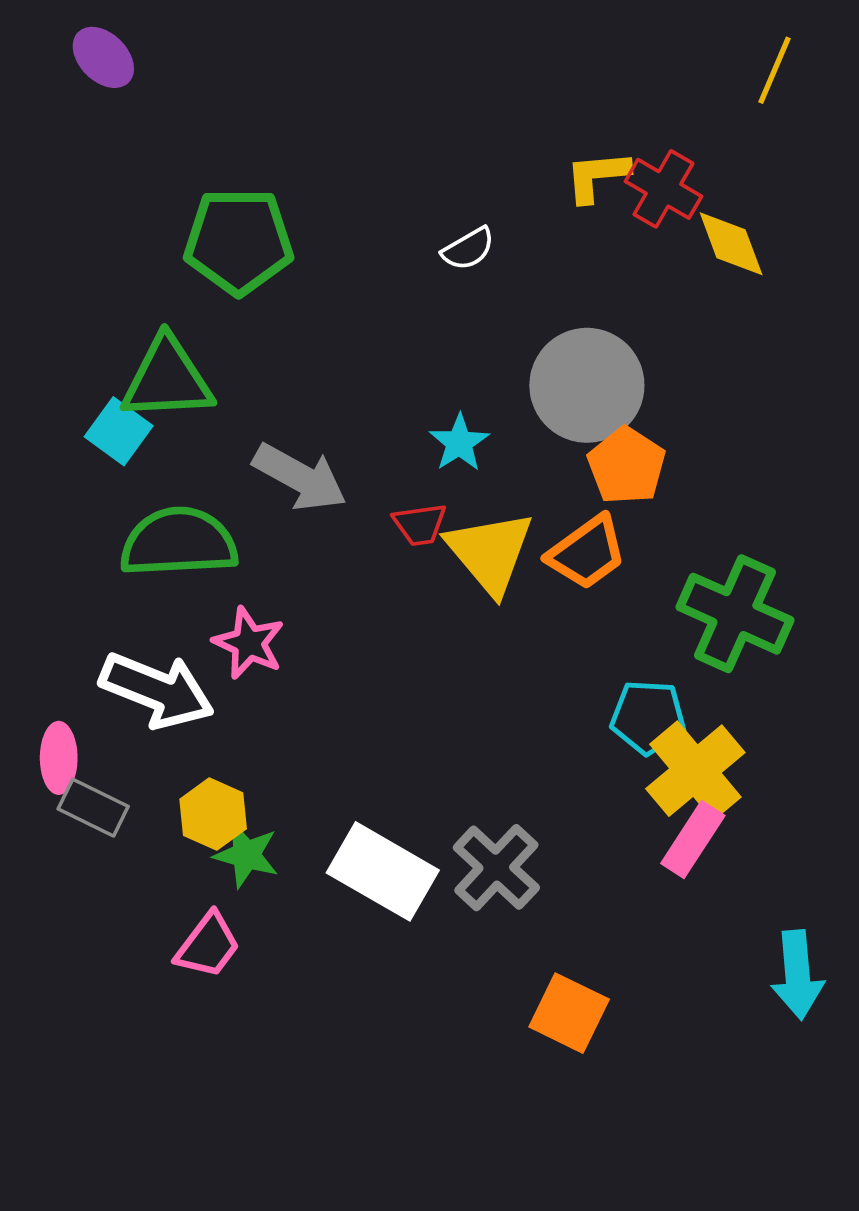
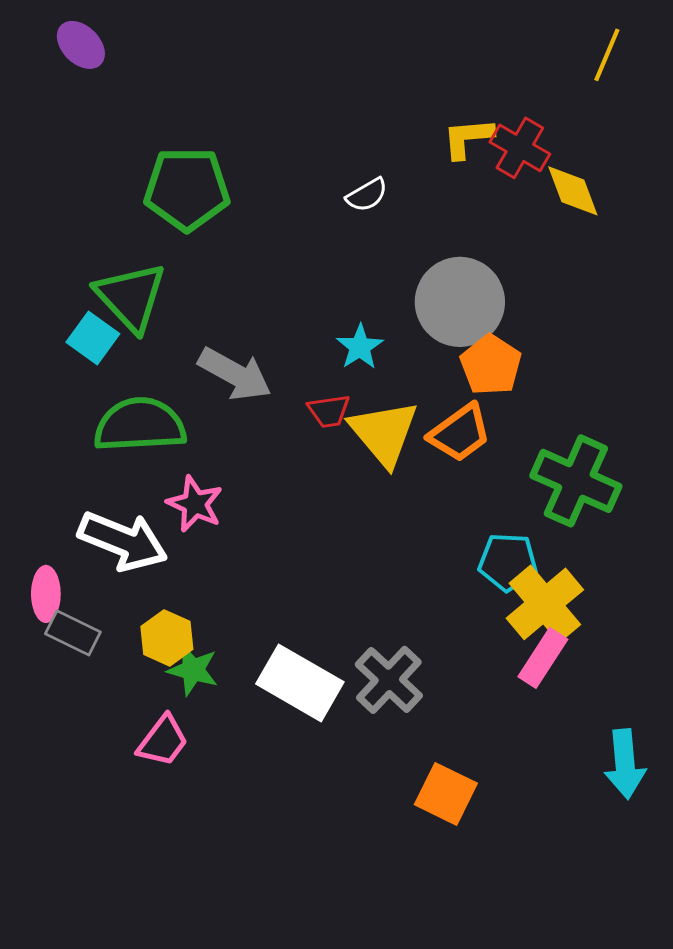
green triangle: (167, 379) -> (131, 297), turned 50

